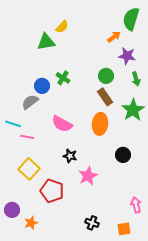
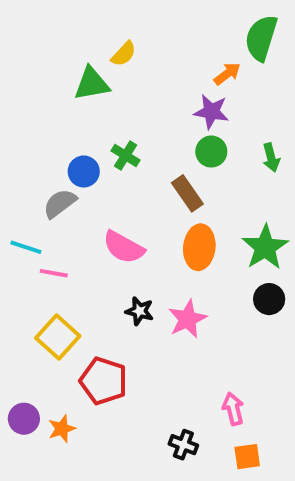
purple star: (127, 56) -> (211, 112), moved
brown rectangle: (105, 97) -> (187, 193), moved
green star: (133, 110) -> (265, 247), moved
black circle: (123, 155) -> (269, 299), moved
pink star: (88, 176) -> (187, 319), moved
pink arrow: (136, 205) -> (233, 409), moved
orange star: (31, 223) -> (62, 429), moved

